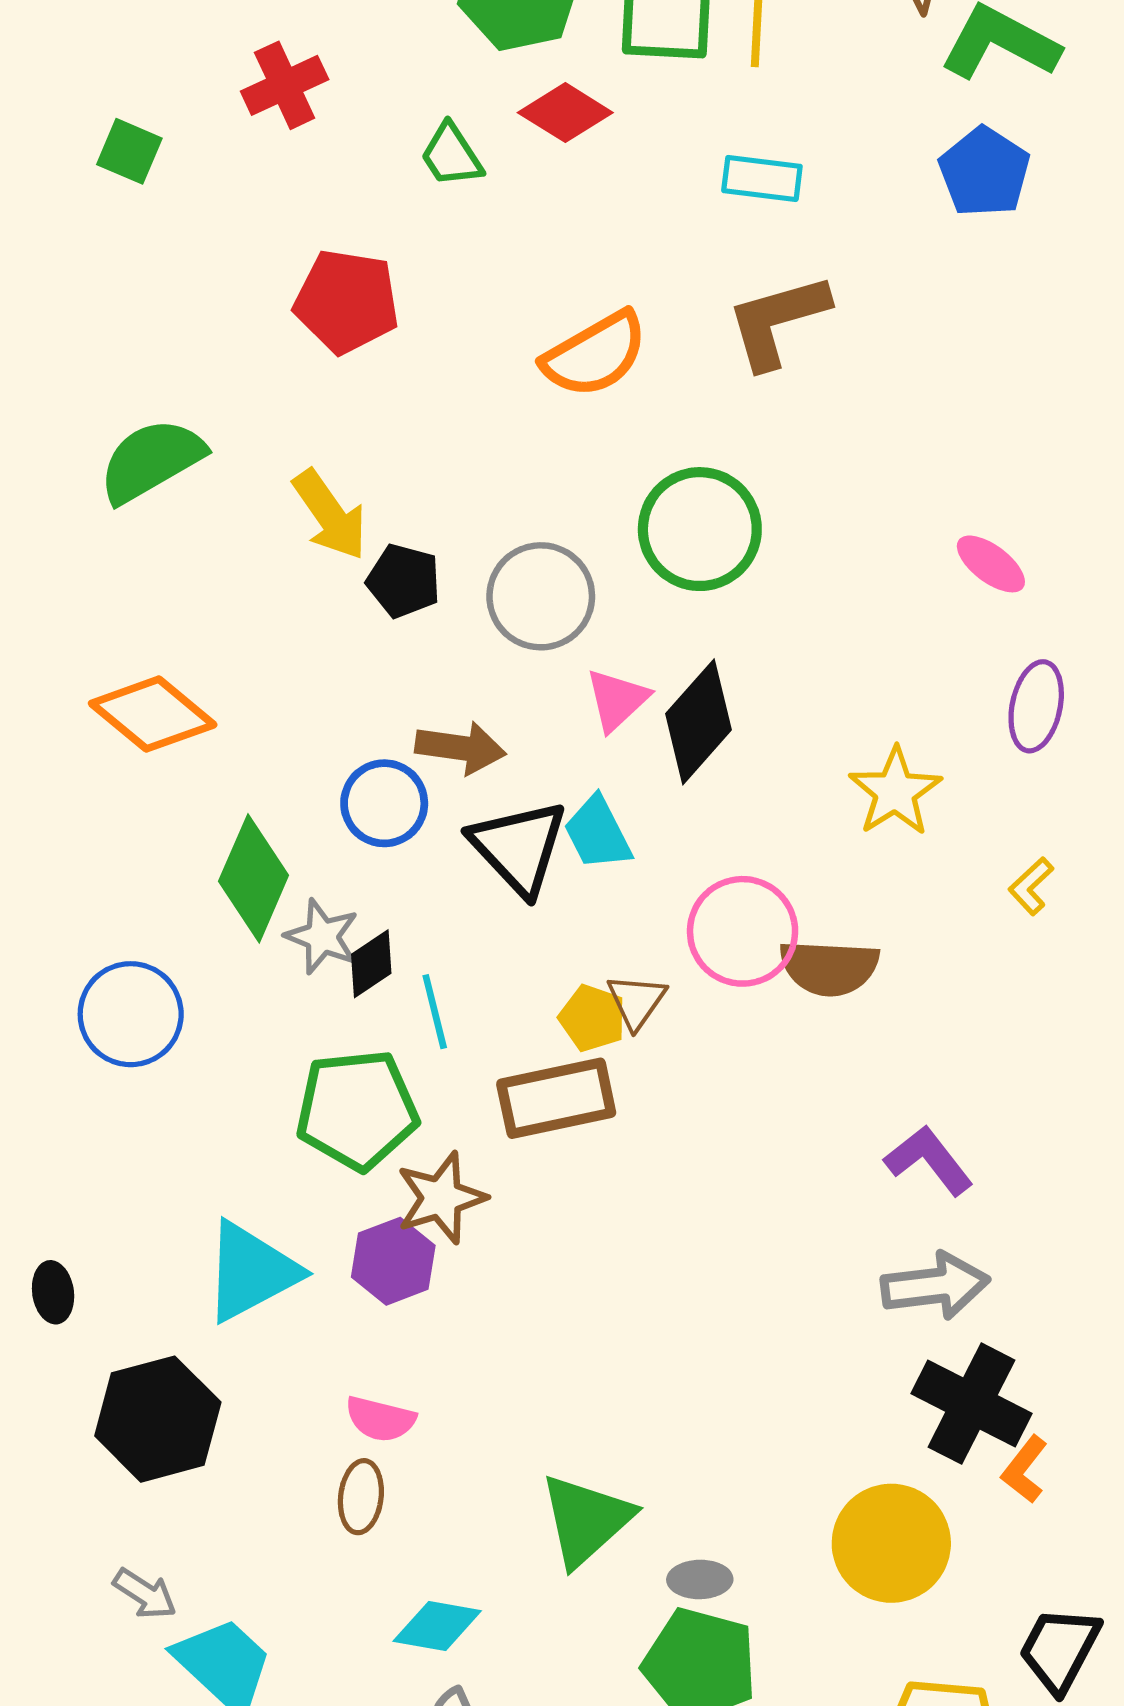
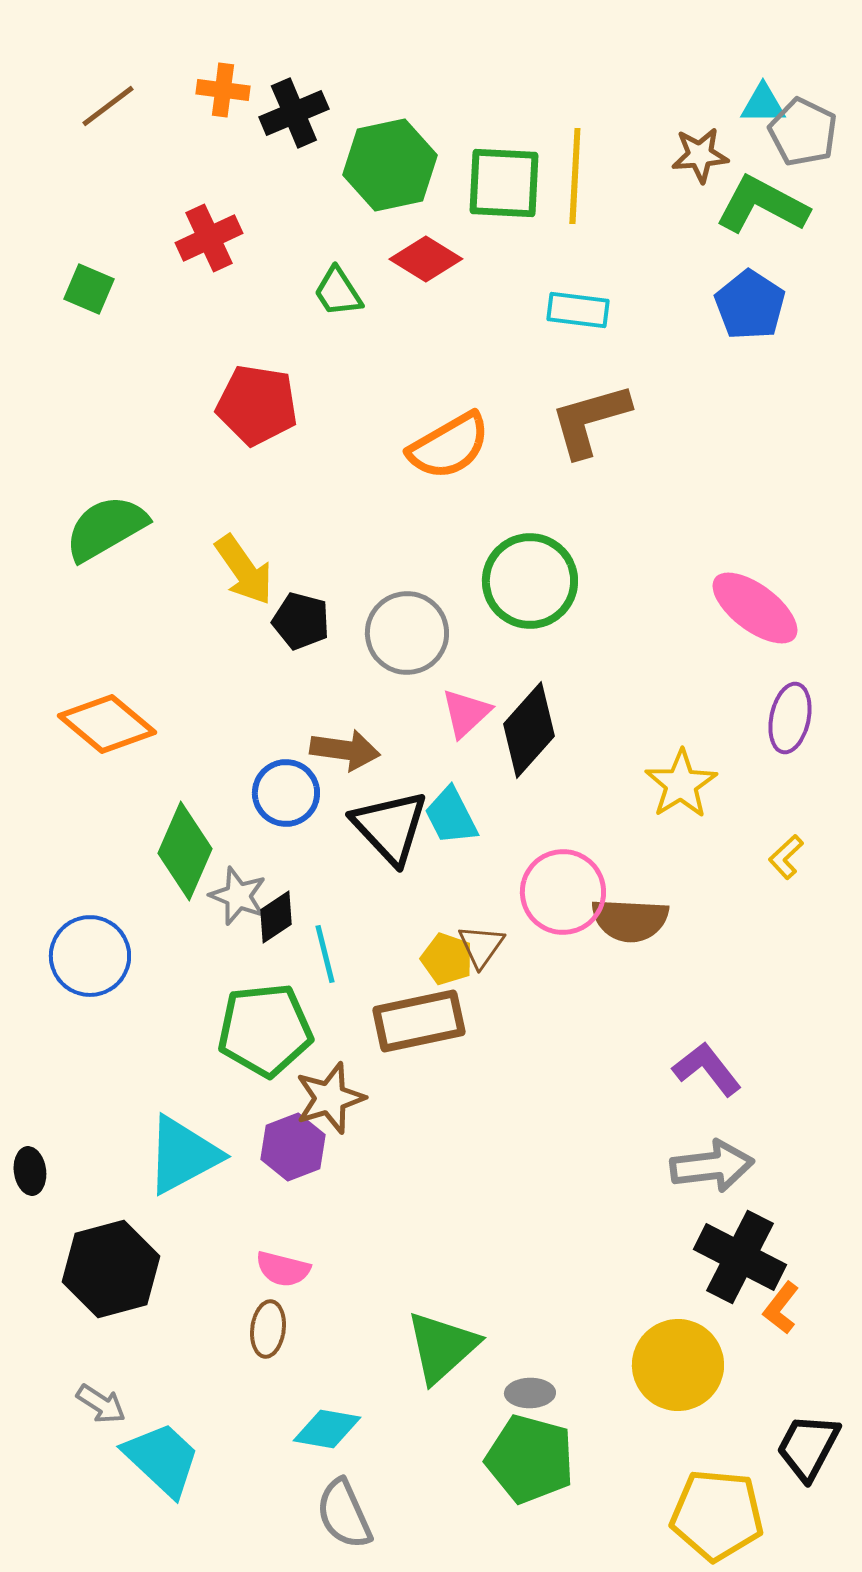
pink ellipse: (991, 564) -> (755, 608), size x1.6

